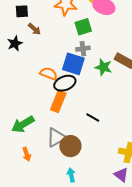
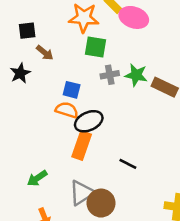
green square: (83, 27) -> (96, 47), moved, turned 30
blue square: (73, 64) -> (72, 90), moved, size x0.6
green star: (103, 67) -> (136, 75), moved
green arrow: (23, 124) -> (37, 178), size x0.7

